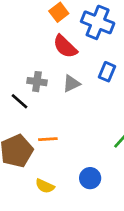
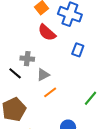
gray triangle: (71, 84) -> (43, 75), moved
orange line: (48, 139) -> (50, 92), moved, turned -32

